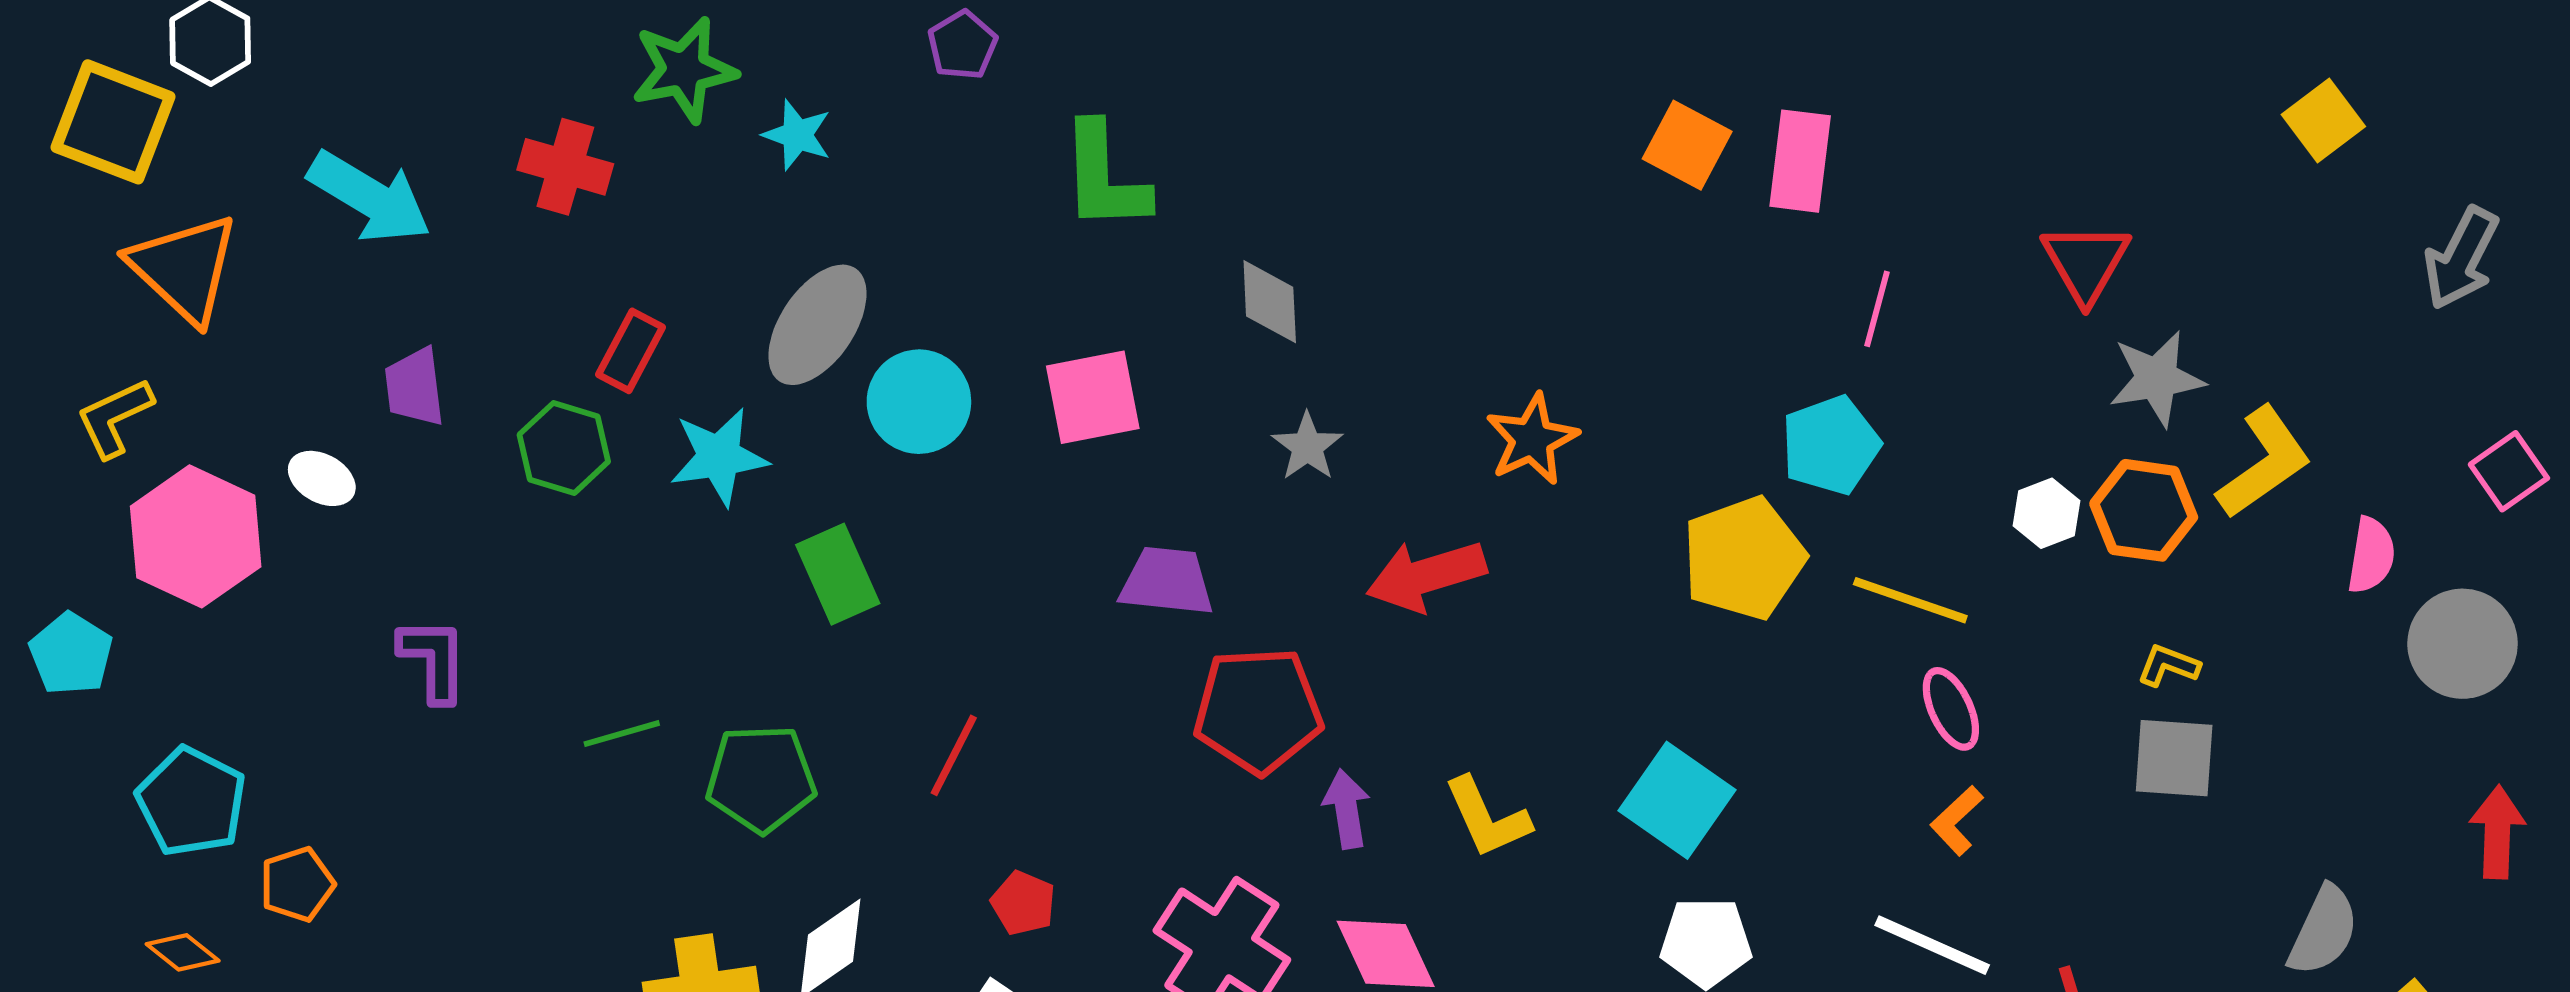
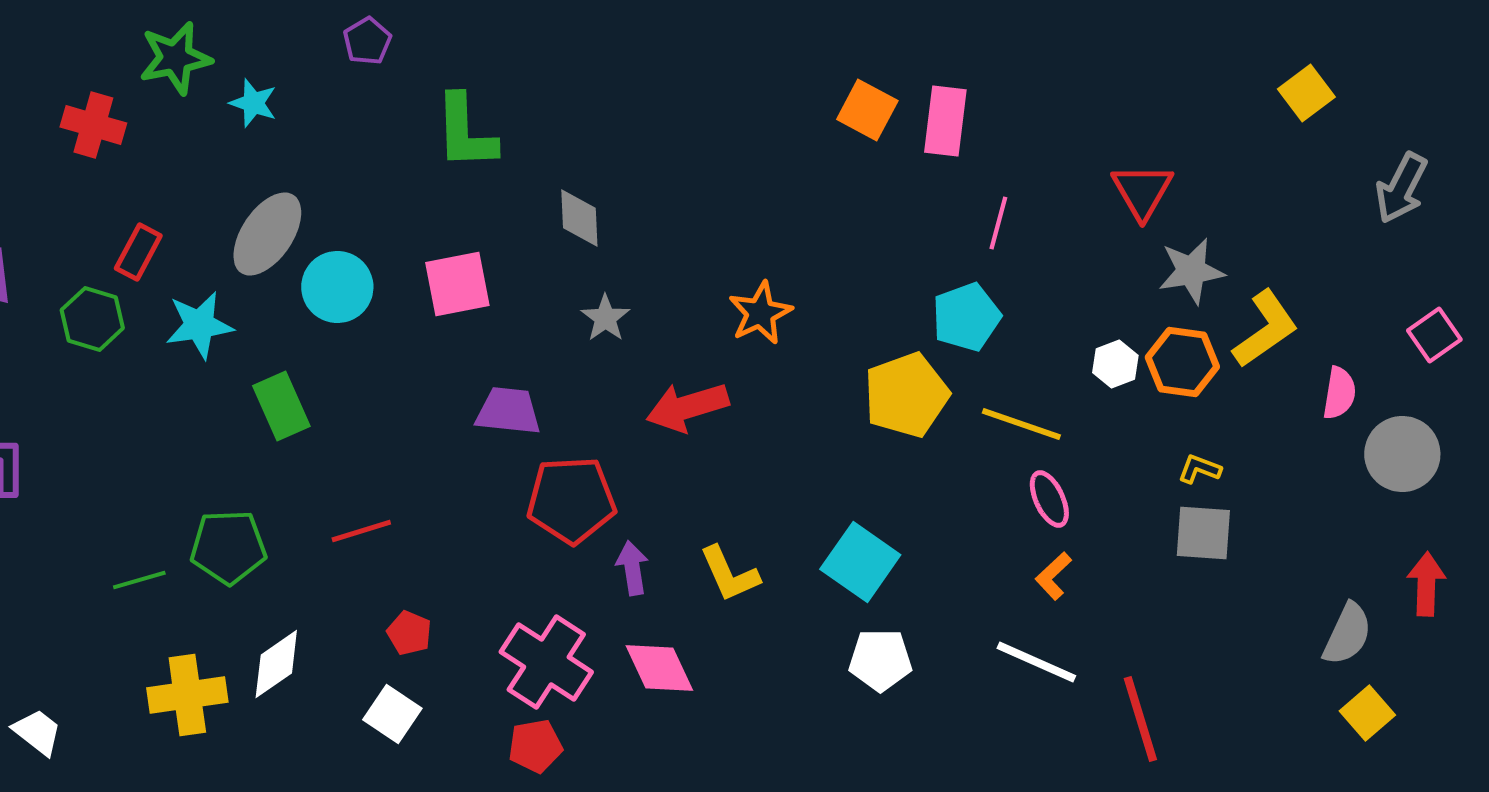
green line: (622, 734) -> (139, 580), moved
red line: (954, 755) -> (361, 531), turned 46
gray semicircle: (2323, 931) -> (1347, 634), moved

